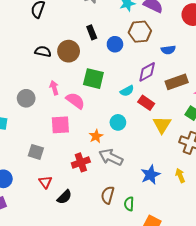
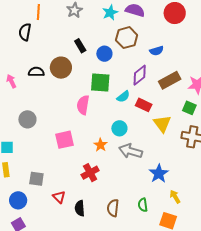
green square: (93, 79) -> (100, 82), moved
pink arrow: (54, 88) -> (11, 81), moved
pink semicircle: (75, 101) -> (83, 105), moved, turned -108
gray square: (36, 152) -> (36, 179), moved
gray arrow: (111, 157) -> (131, 151), moved
yellow arrow: (180, 176) -> (175, 197), moved
brown semicircle: (108, 195) -> (113, 208), moved
black semicircle: (64, 197) -> (80, 208), turned 140

